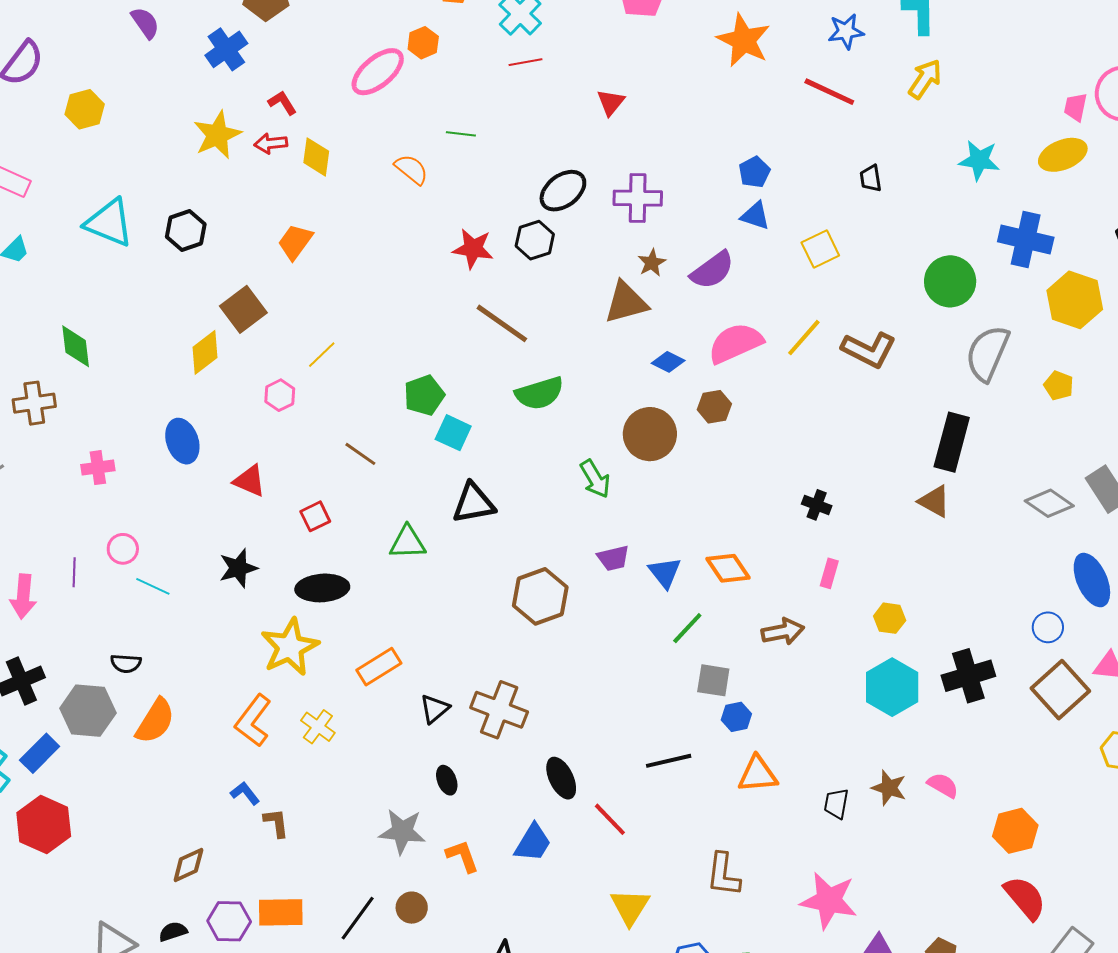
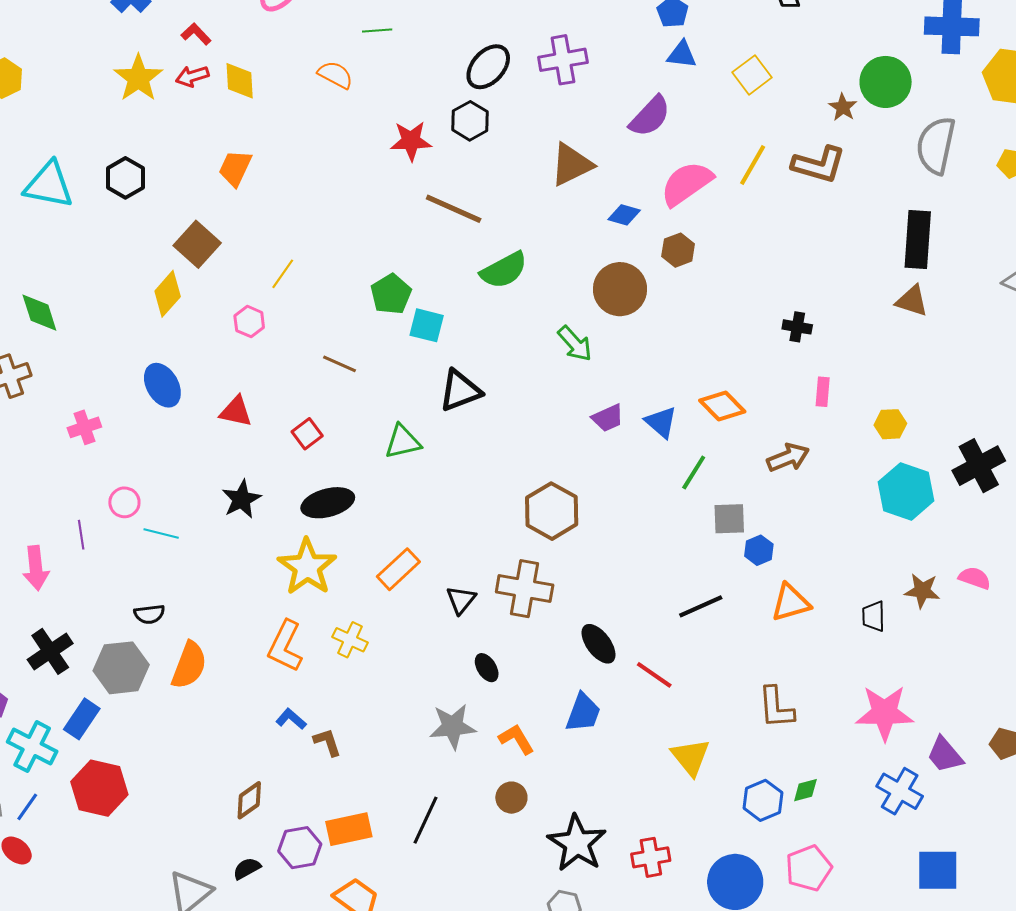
brown star: (652, 263) -> (843, 107), moved
brown hexagon: (540, 596) -> (552, 511), moved
brown circle: (412, 908) -> (511, 798), moved

